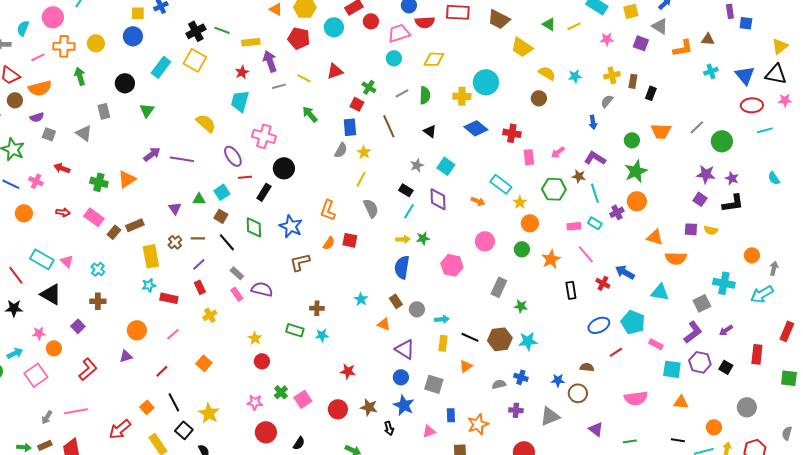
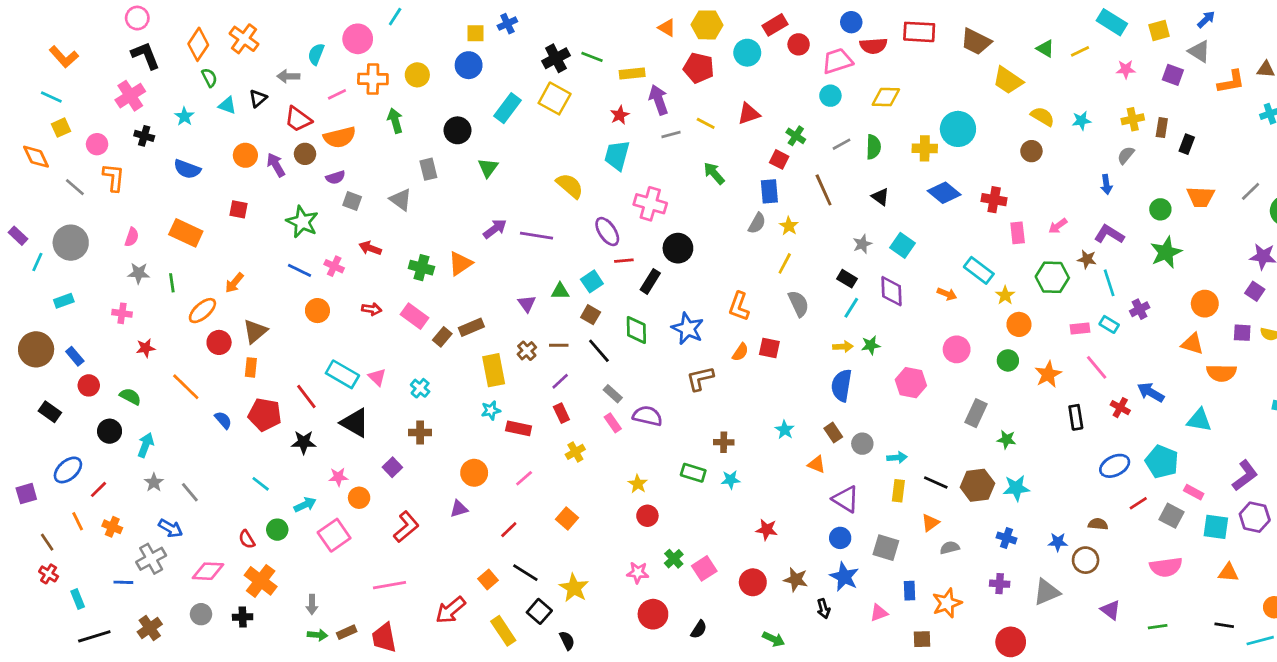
orange circle: (637, 201) -> (1205, 304), moved
gray square: (702, 303) -> (1172, 516), moved, turned -36
gray semicircle: (499, 384) -> (950, 548), moved
black line: (174, 402) -> (525, 573), turned -30
gray arrow: (47, 417) -> (312, 604), moved, turned -32

